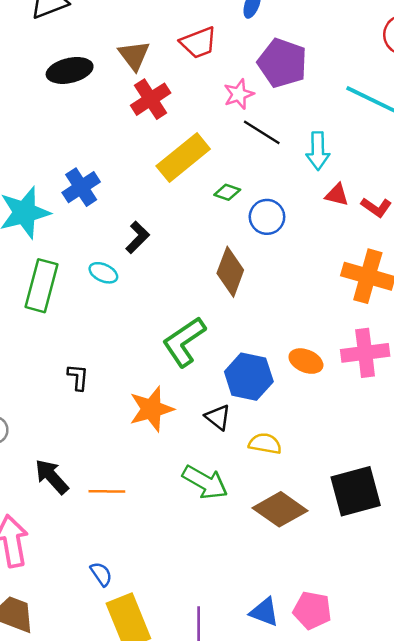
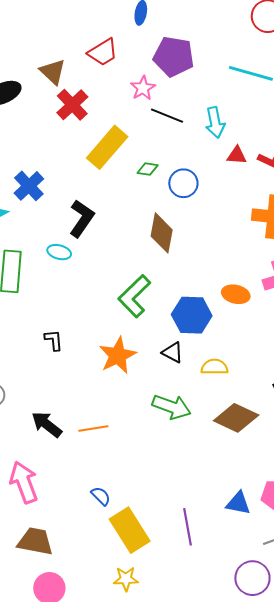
black L-shape: (138, 237) -> (82, 218), size x1.4

